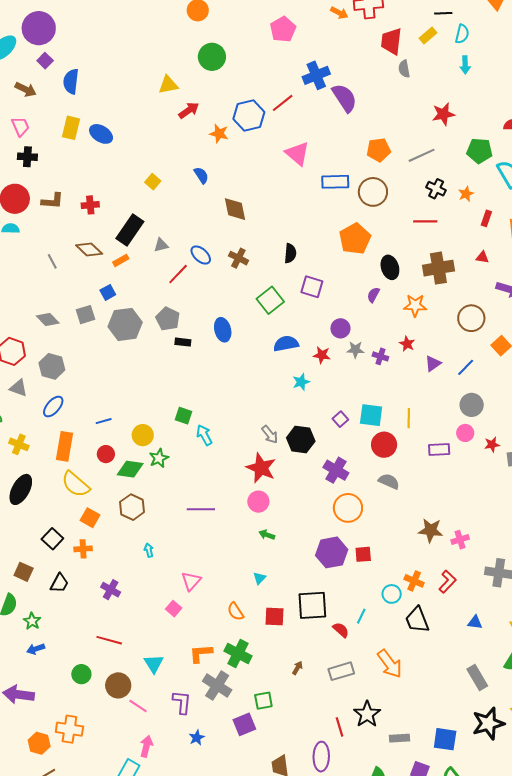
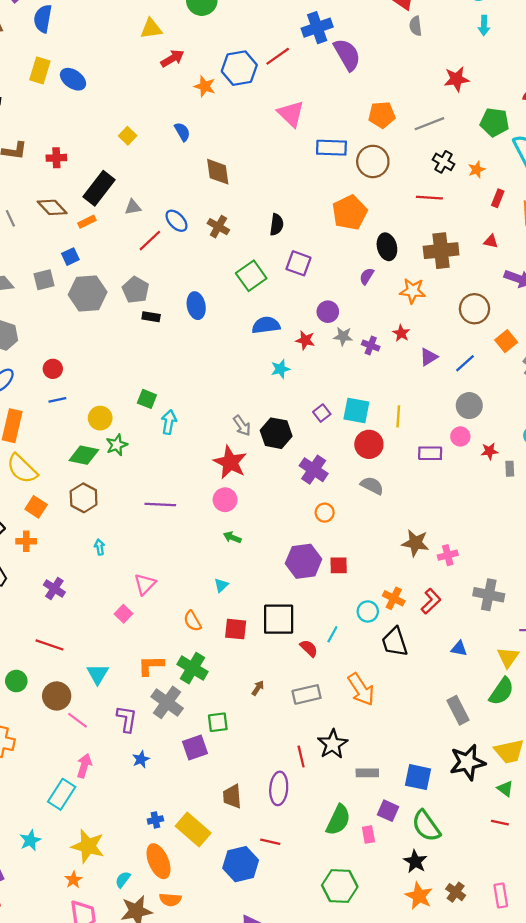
cyan arrow: (204, 435) -> (169, 422), turned 35
red circle: (106, 454) -> (53, 369), moved
orange circle: (348, 508) -> (325, 513), size x0.6

